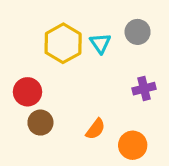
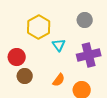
cyan triangle: (100, 43) -> (59, 45), moved
purple cross: (144, 89) -> (89, 55), size x1.6

